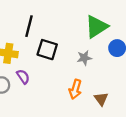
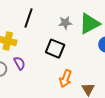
black square: (47, 50) -> (55, 49), moved
gray star: (84, 58) -> (65, 23), moved

